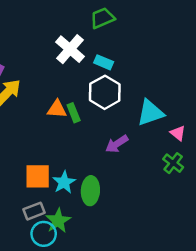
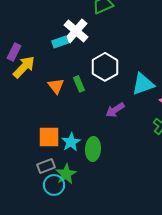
cyan rectangle: (104, 62) -> (60, 42), moved, turned -42
orange triangle: (57, 109) -> (56, 86), moved, turned 48

